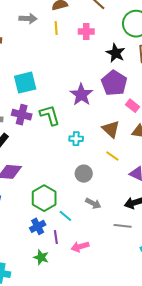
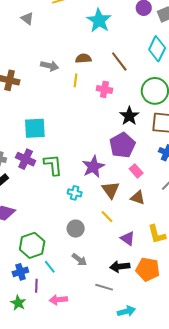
purple star: (81, 95) -> (93, 167), moved

